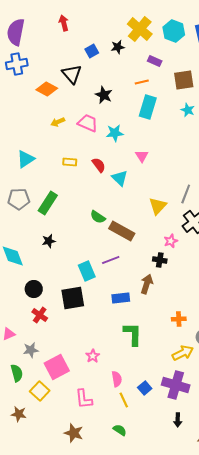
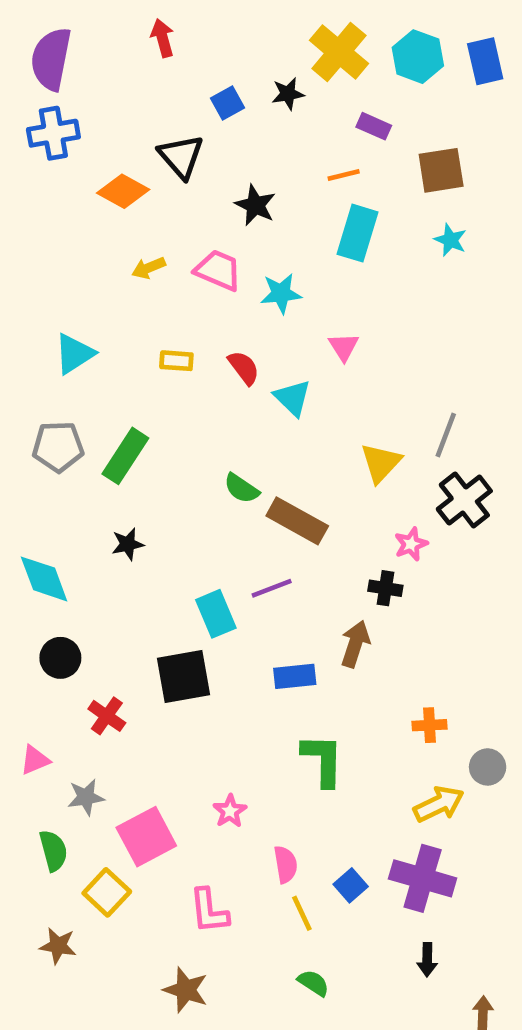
black circle: (34, 289) -> (60, 658), moved
green semicircle: (120, 430) -> (313, 983), moved

